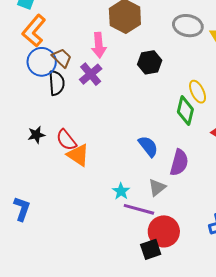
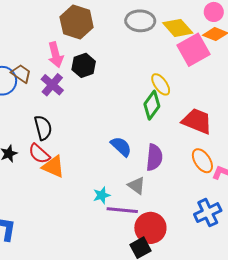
black hexagon: (150, 62) -> (84, 65), moved
black semicircle: (57, 83) -> (43, 128), moved
green diamond: (185, 111) -> (152, 105), turned 32
gray triangle: (157, 187) -> (137, 186), turned -36
cyan star: (121, 191) -> (102, 195), turned 30

